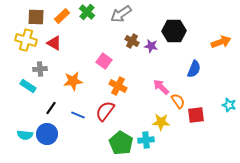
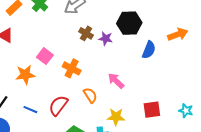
pink square: (104, 61) -> (45, 56), moved
blue semicircle: (194, 69) -> (149, 50), moved
orange cross: (118, 86) -> (72, 68), moved
orange semicircle: (178, 101) -> (90, 95), moved
cyan star: (229, 105) -> (186, 111), moved

